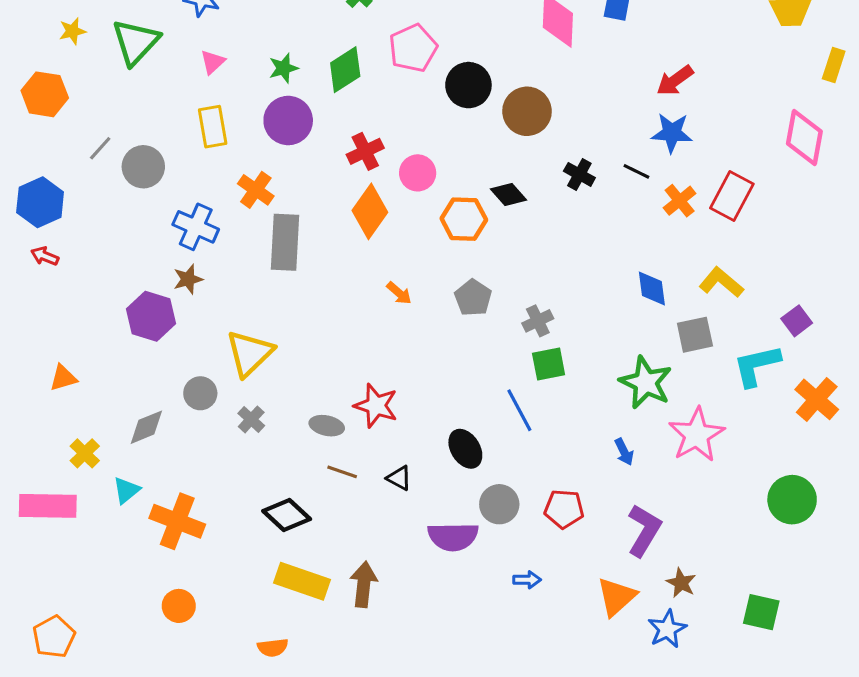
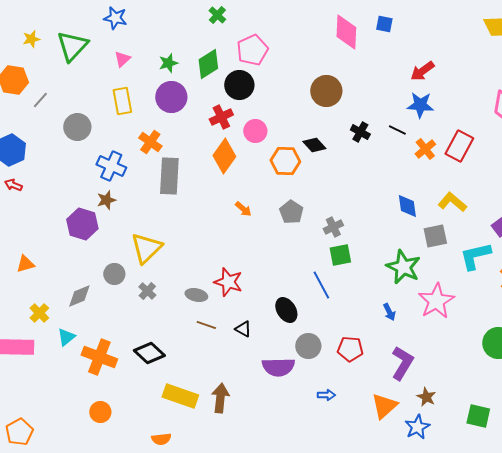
black circle: (468, 85) -> (239, 85), moved
gray line: (100, 148) -> (40, 100), moved
black diamond: (287, 515) -> (149, 353), moved

